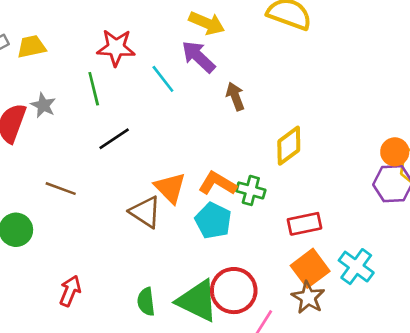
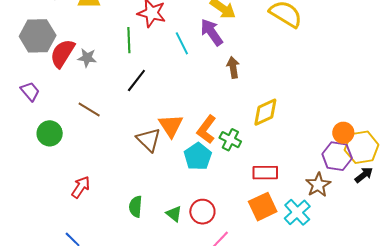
gray star: (43, 105) -> (87, 58), moved, turned -30
black line: (114, 139) -> (136, 81), turned -30
orange L-shape: (217, 183) -> (207, 129), turned -96
red circle: (234, 291) -> (202, 212), size x0.7
brown star: (308, 297) -> (318, 185), moved
green triangle: (197, 301) -> (174, 214), size x0.5

